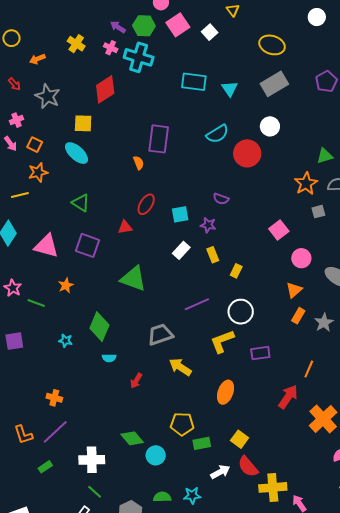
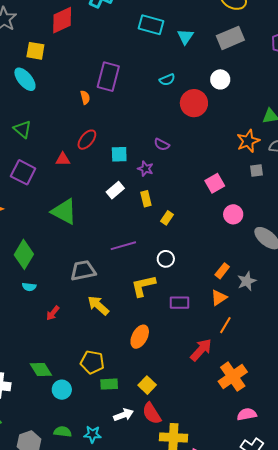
cyan semicircle: (217, 134) -> (167, 80), size x0.7
orange triangle: (294, 290) -> (219, 298), moved
white circle: (241, 312) -> (166, 259), size x0.7

